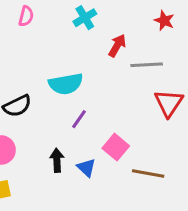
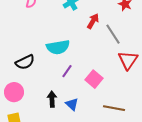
gray line: (147, 65) -> (113, 34), turned 60
pink square: (116, 147) -> (94, 79), moved

